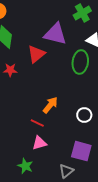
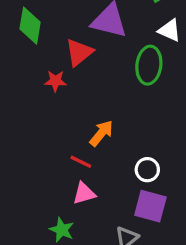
red star: (10, 70) -> (55, 81), moved
white circle: (84, 115) -> (147, 170), moved

